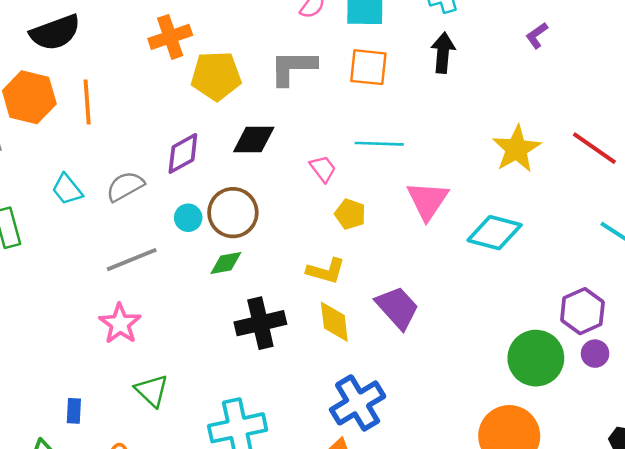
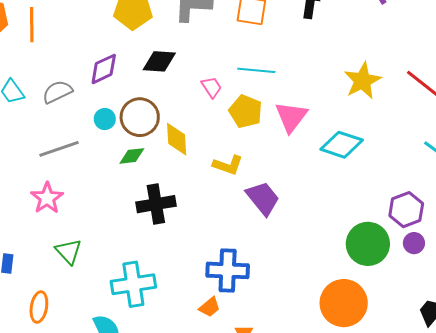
yellow pentagon: (350, 214) -> (246, 111), moved, size x1.4
yellow L-shape: (326, 271) -> (228, 165), moved
yellow diamond: (334, 322) -> (177, 139), moved
blue cross: (358, 403) -> (228, 270), turned 30

